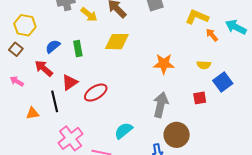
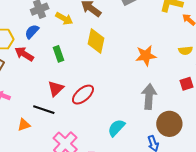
yellow diamond: (117, 42) -> (96, 41), turned -70
blue semicircle: (53, 46) -> (32, 32), moved
red arrow: (44, 68) -> (24, 54), moved
black line: (55, 101) -> (44, 110), turned -50

